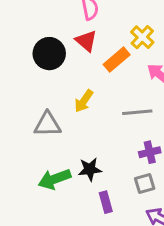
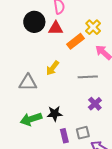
red triangle: (86, 41) -> (56, 28), turned -42
black circle: (49, 54) -> (34, 22), moved
purple cross: (150, 152) -> (95, 104), turned -32
gray square: (145, 184) -> (83, 133), moved

